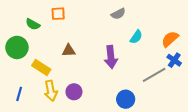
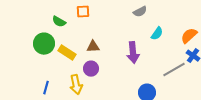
yellow rectangle: (41, 68) -> (67, 53), moved
purple circle: (74, 92) -> (91, 69), moved

